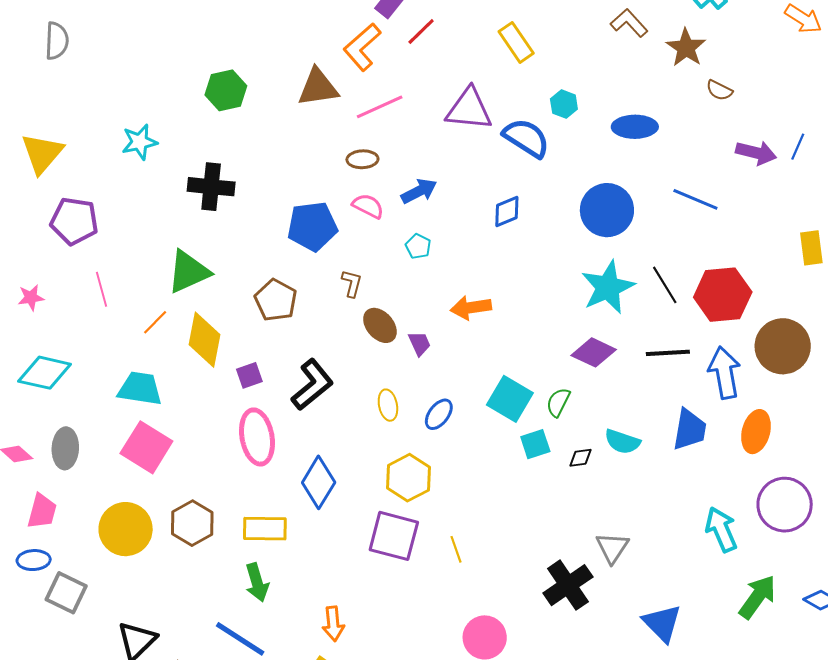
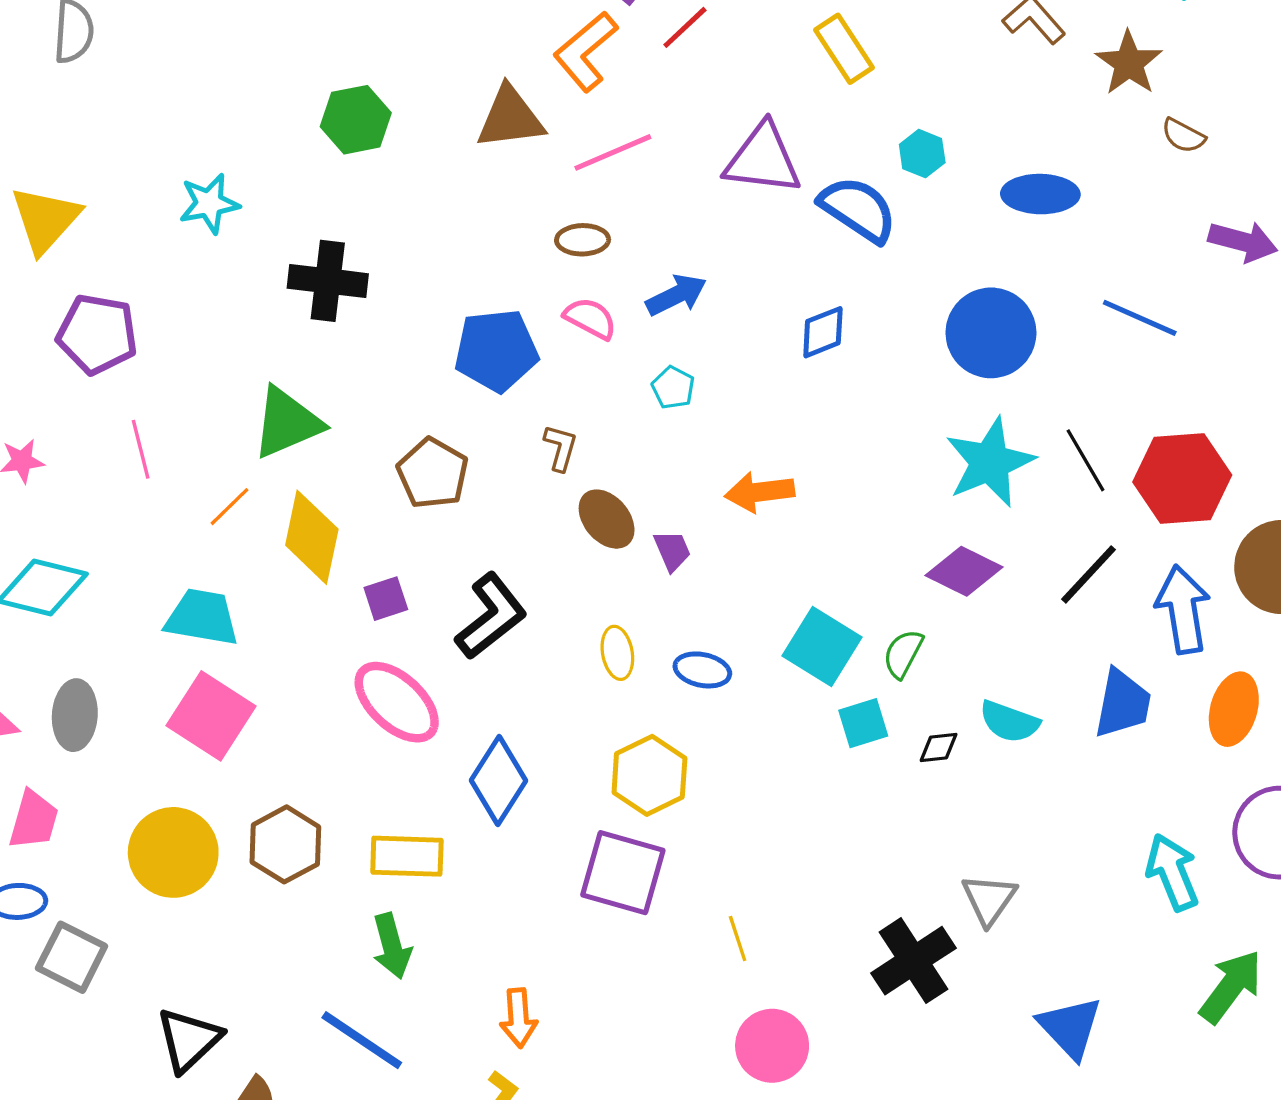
black line: (668, 353) -> (1089, 574), turned -45
blue ellipse: (439, 414) -> (702, 670), turned 64
pink ellipse: (257, 437) -> (397, 702), turned -38
yellow line: (456, 549) -> (738, 938), moved

